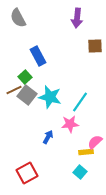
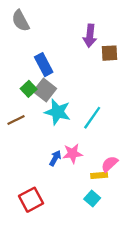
purple arrow: (77, 18) -> (90, 36), moved
brown line: (14, 90) -> (16, 120), moved
gray square: (27, 95) -> (45, 90), moved
pink star: (70, 124) -> (73, 153), moved

